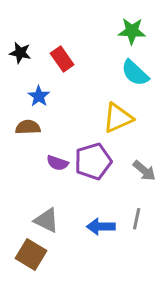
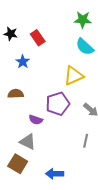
brown semicircle: (28, 127) -> (16, 94), moved
purple semicircle: (57, 163) -> (36, 120), moved
blue arrow: (101, 227) -> (55, 174), moved

